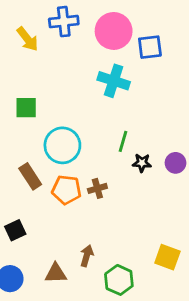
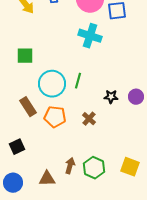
green line: (123, 141) -> (78, 81), moved
brown cross: (97, 188) -> (89, 119), moved, turned -32
green hexagon: (119, 280) -> (94, 168), moved

